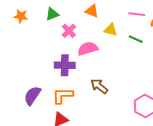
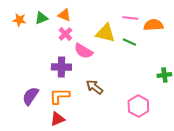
orange triangle: (92, 11) -> (64, 15), moved
green triangle: (52, 14) -> (41, 18), moved
yellow triangle: (111, 30) -> (105, 33), size x1.5
pink semicircle: (88, 49) -> (83, 51), turned -132

